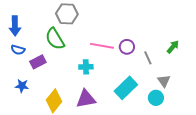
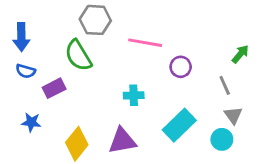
pink line: (102, 46) -> (145, 43), moved
green arrow: (173, 47) -> (240, 54), moved
gray line: (148, 58) -> (225, 85), moved
cyan cross: (86, 67) -> (134, 95), moved

